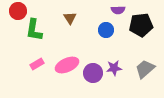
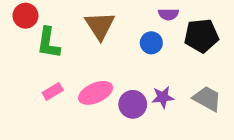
brown triangle: (70, 18) -> (100, 26), size x1.6
gray trapezoid: (145, 69) -> (207, 99), turned 70

